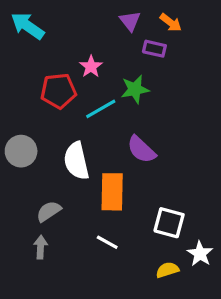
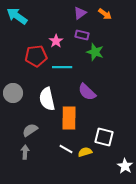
purple triangle: (130, 21) -> (80, 13), turned 32
purple rectangle: (154, 49) -> (82, 35), moved
green star: (135, 89) -> (95, 52), moved, turned 30
cyan line: (101, 109) -> (62, 67), turned 30
white star: (200, 254) -> (125, 166), moved
yellow semicircle: (167, 270) -> (85, 152), moved

